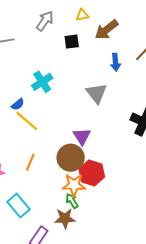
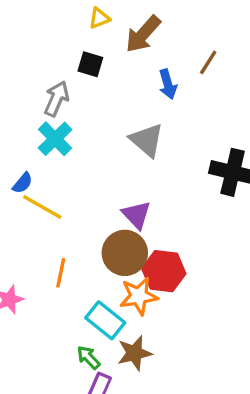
gray arrow: (45, 21) -> (57, 99), moved
black square: (72, 42) -> (90, 64), turned 35
green arrow: (72, 201) -> (88, 357), moved
cyan rectangle: (19, 206) -> (105, 320), moved

